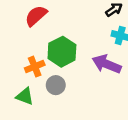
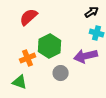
purple arrow: (107, 64) -> (86, 56), turned -35
gray circle: (56, 85) -> (61, 73), moved

